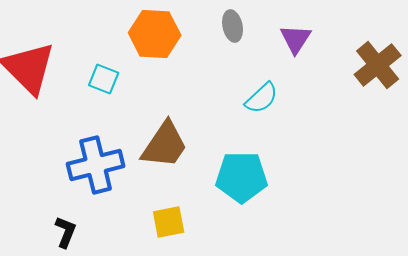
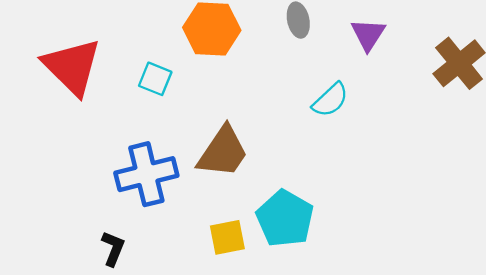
cyan pentagon: (242, 177) -> (285, 219), moved, turned 30

